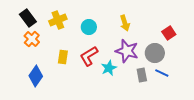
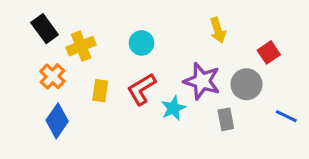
yellow cross: (58, 20) -> (81, 46), moved
yellow arrow: (125, 23) -> (218, 30), moved
orange cross: (32, 39) -> (52, 76), moved
blue line: (162, 73) -> (286, 116), moved

